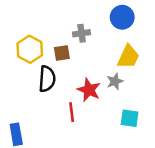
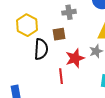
brown square: (62, 53) -> (59, 34), moved
red star: (89, 90) -> (75, 58), turned 30

